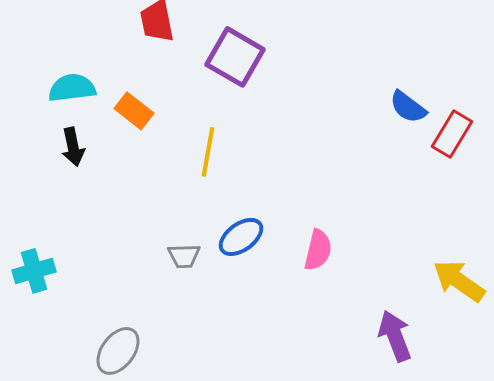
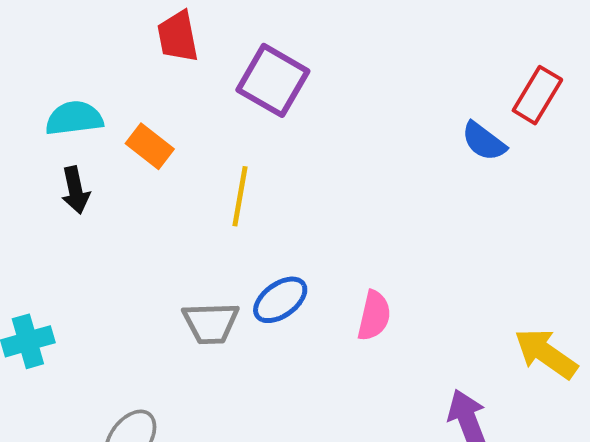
red rectangle: (452, 134) -> (537, 95), moved
gray trapezoid: (184, 256) -> (211, 323), size x1.4

